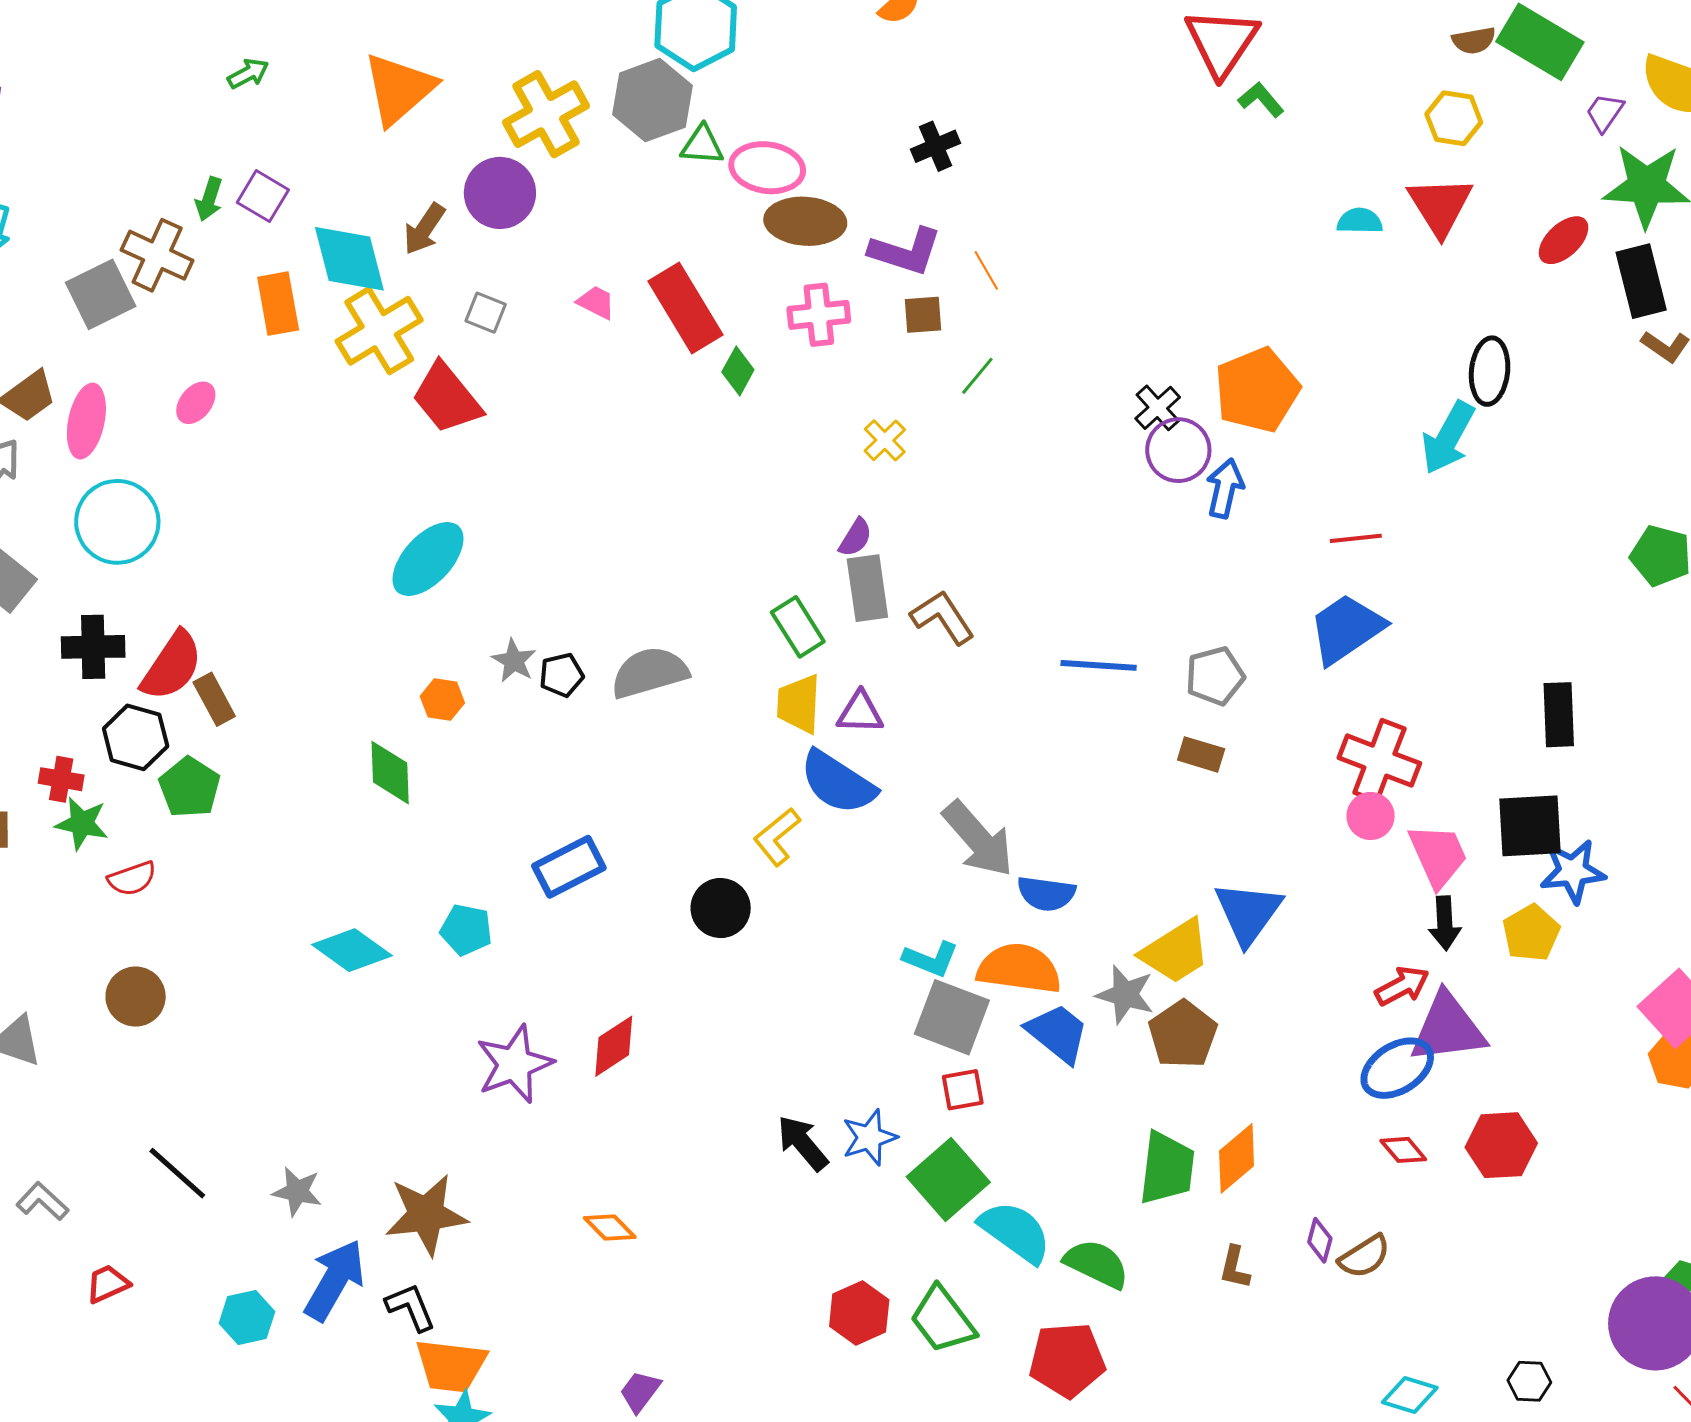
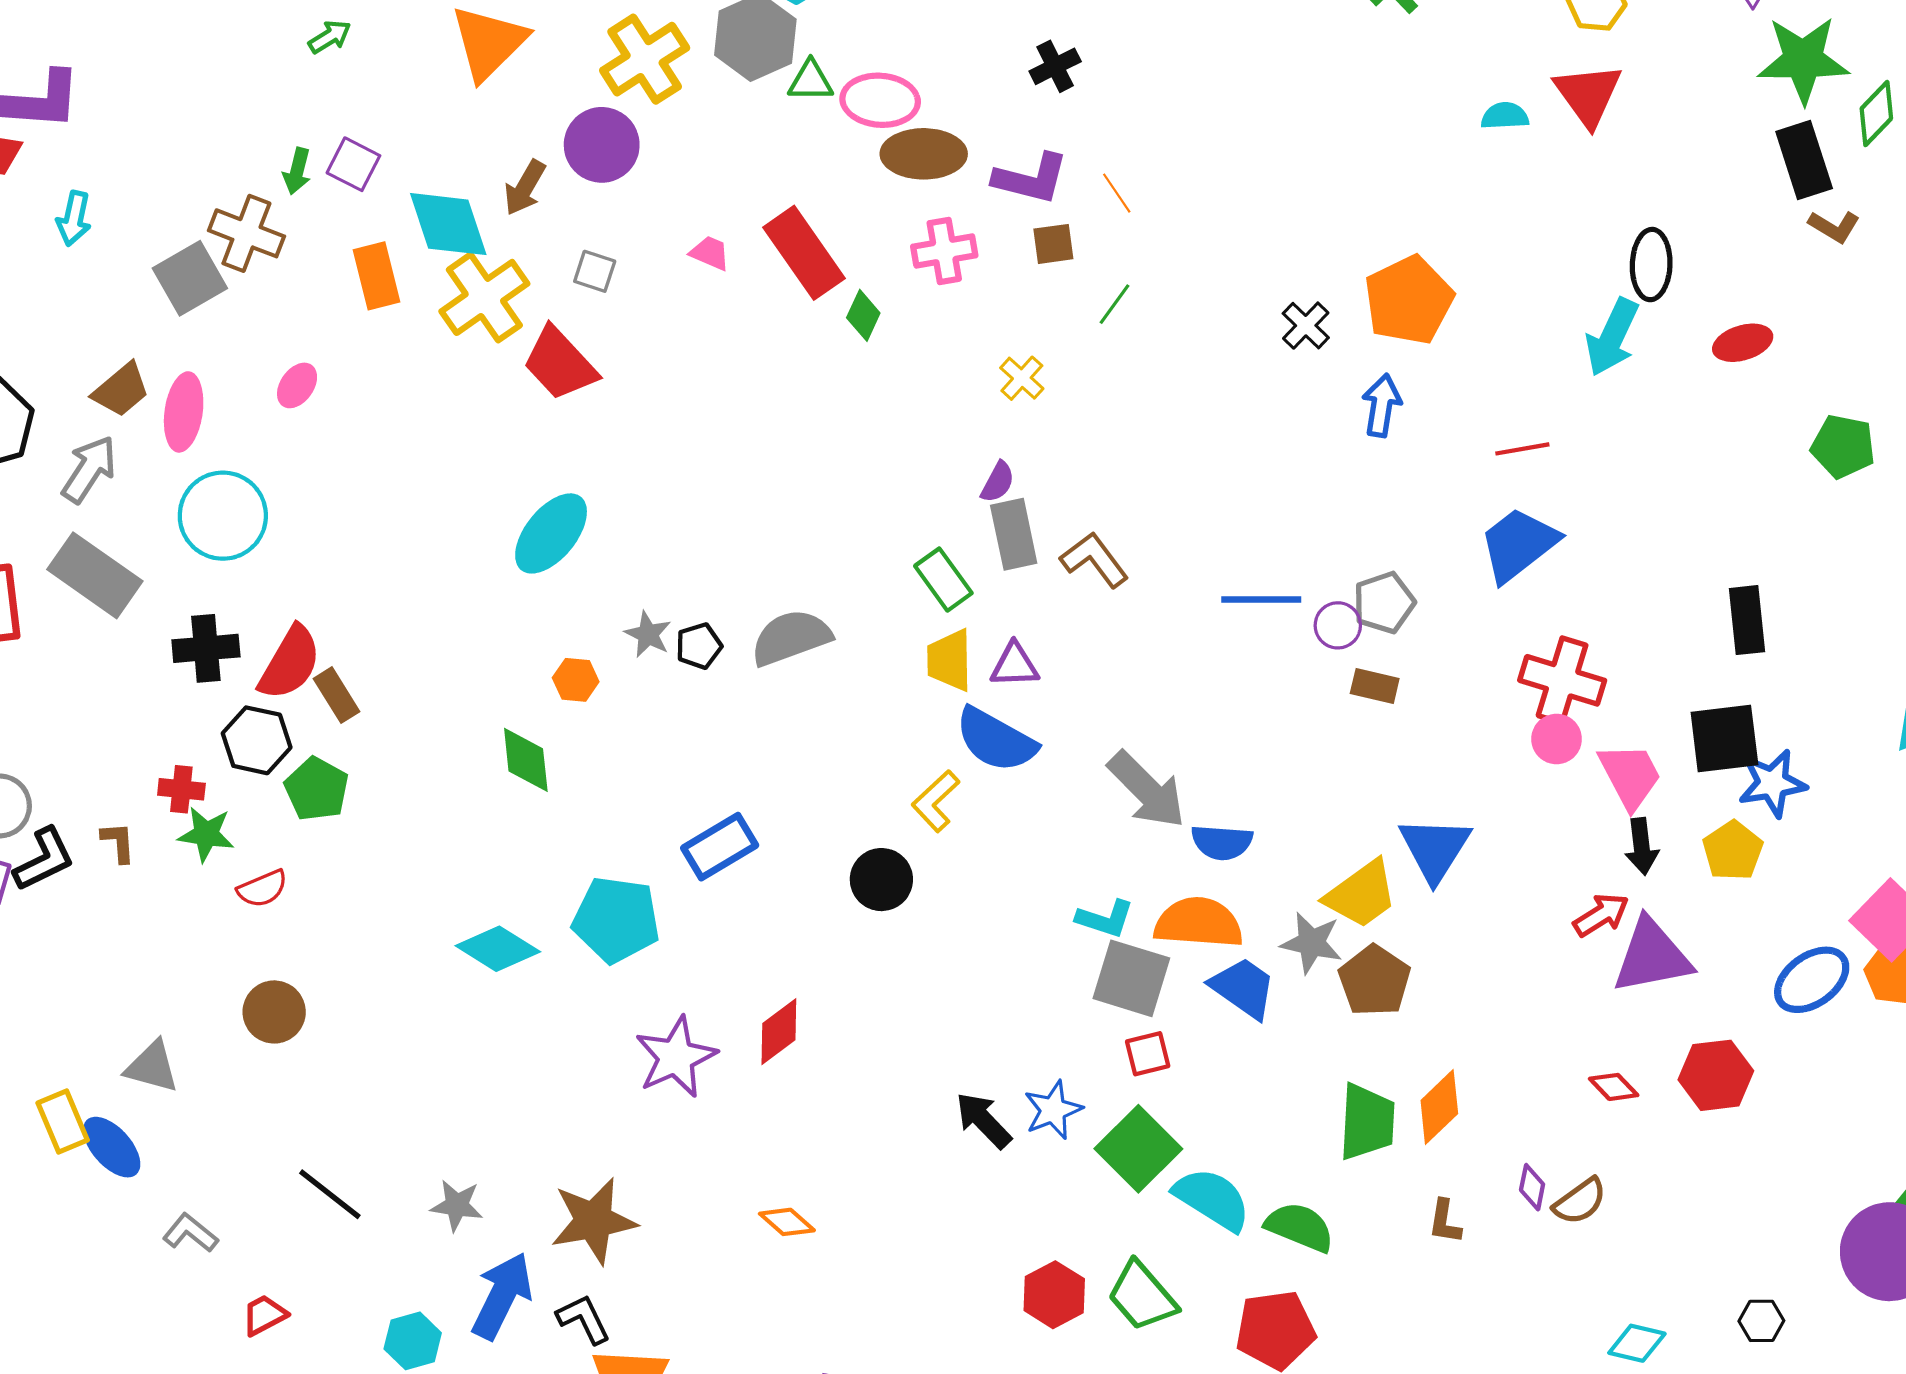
red ellipse: (1564, 240) -> (1743, 343), moved, turned 30
purple circle: (1178, 450) -> (1338, 625), moved, size x0.7
cyan pentagon: (466, 930) -> (616, 920), size x1.6
blue ellipse: (1397, 1068) -> (1812, 980), moved

